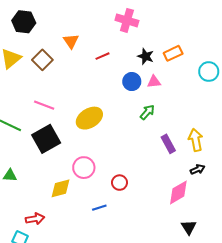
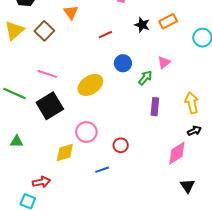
red line: (102, 56) -> (105, 35), moved
blue circle: (132, 82) -> (123, 63), moved
pink triangle: (154, 82) -> (164, 62), moved, turned -32
purple rectangle: (168, 144) -> (155, 107), moved, turned 36

